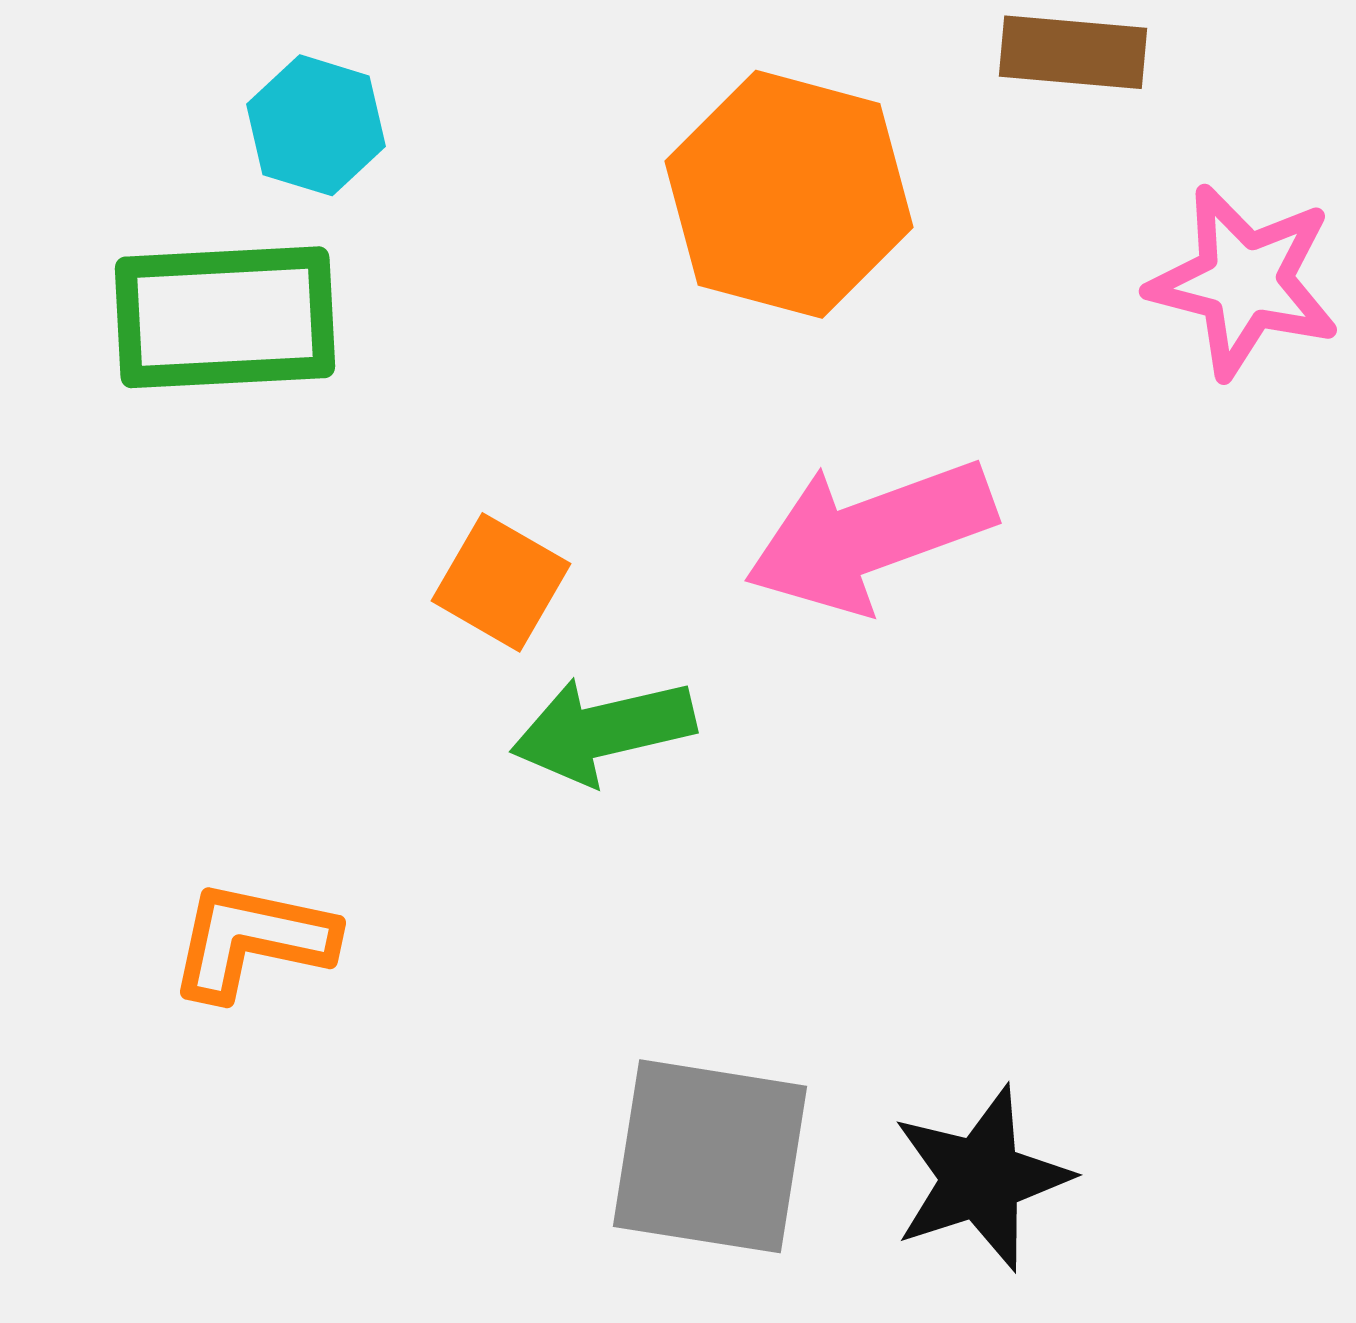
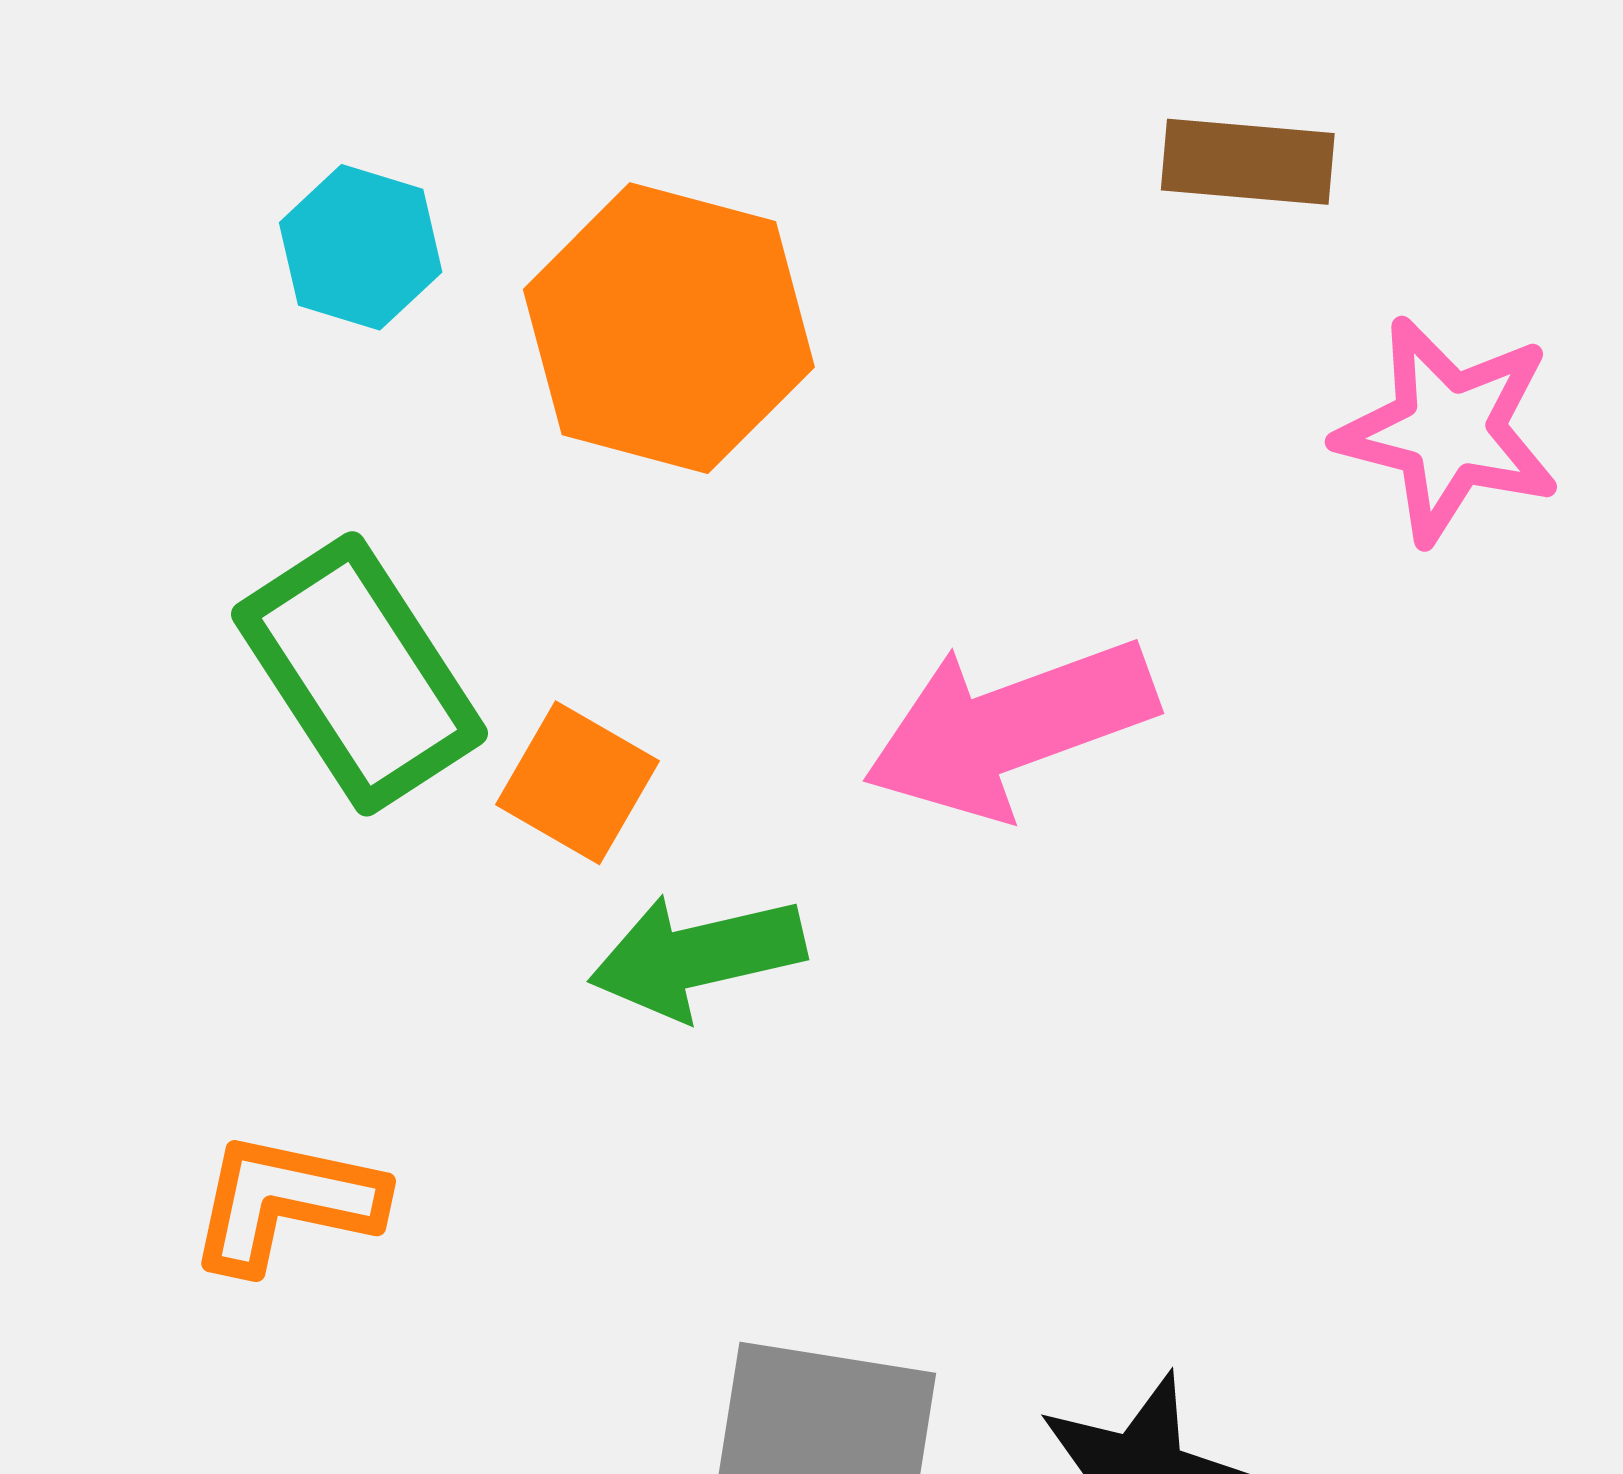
orange hexagon: (789, 194) -> (669, 328), moved
green rectangle: (225, 317) -> (359, 674), moved, turned 60

